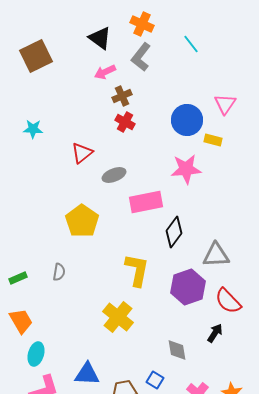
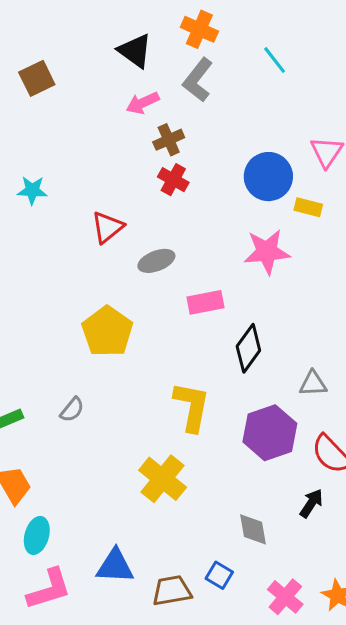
brown square: (36, 56) -> (37, 78), size x0.7
pink rectangle: (146, 202) -> (206, 302), size x0.7
gray triangle: (216, 255) -> (313, 384), size x0.7
gray semicircle: (59, 272) -> (72, 410), turned 30

